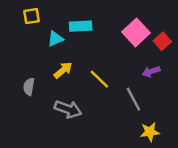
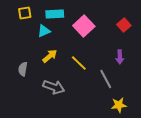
cyan rectangle: (81, 26) -> (55, 14), moved
pink square: (136, 32) -> (84, 26), moved
red square: (162, 41) -> (124, 25), moved
purple arrow: (151, 71) -> (120, 57), turned -72

